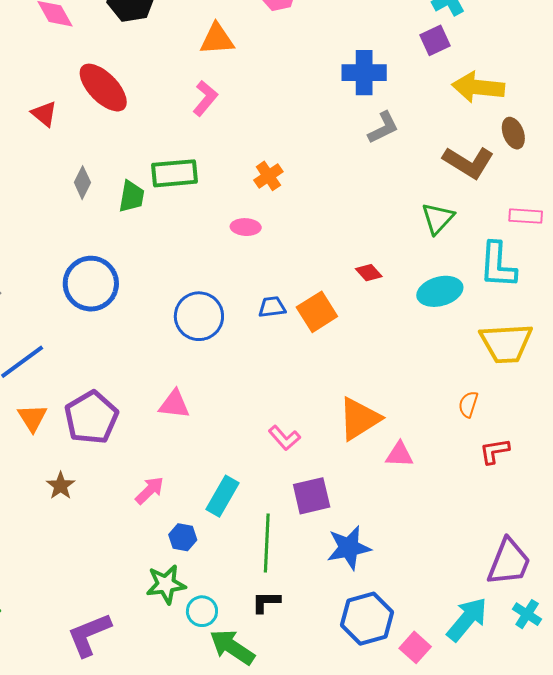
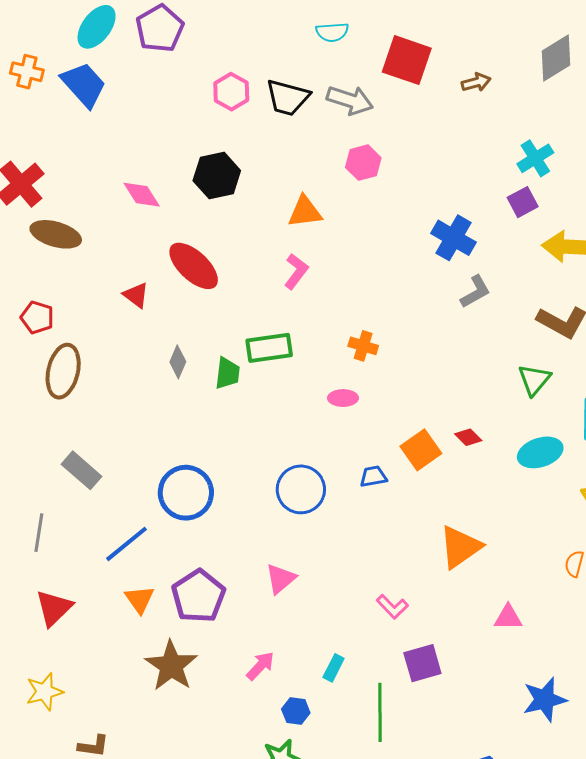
blue cross: (364, 73) -> (453, 238), turned 33
orange cross: (268, 176) -> (363, 346), turned -36
blue circle: (91, 284) -> (186, 493), moved
orange square: (317, 312) -> (421, 450), moved
pink triangle: (174, 404) -> (281, 579), turned -44
orange triangle: (359, 419) -> (460, 547), moved
brown star: (61, 486) -> (171, 666), size x1.8
cyan rectangle: (223, 496) -> (334, 668), size x0.7
blue star: (349, 548) -> (545, 700), moved

